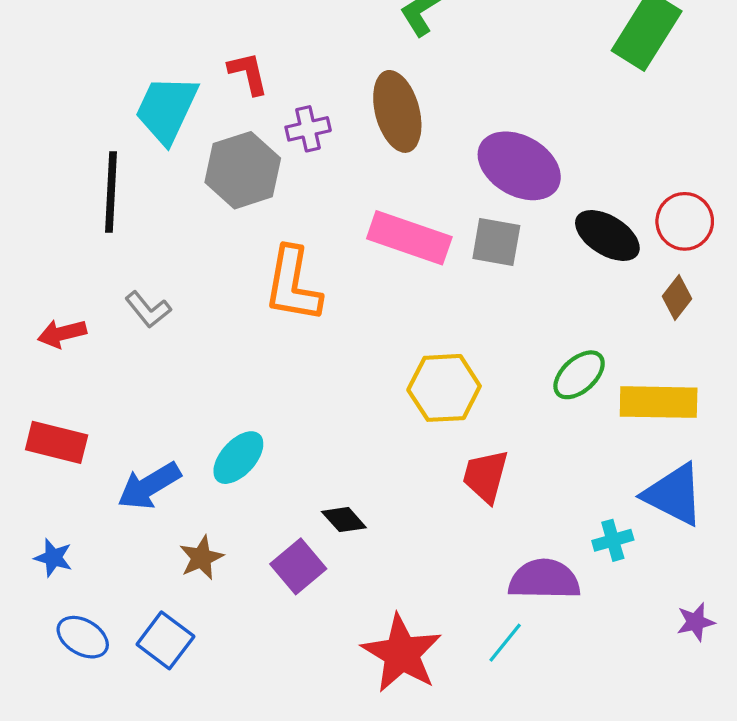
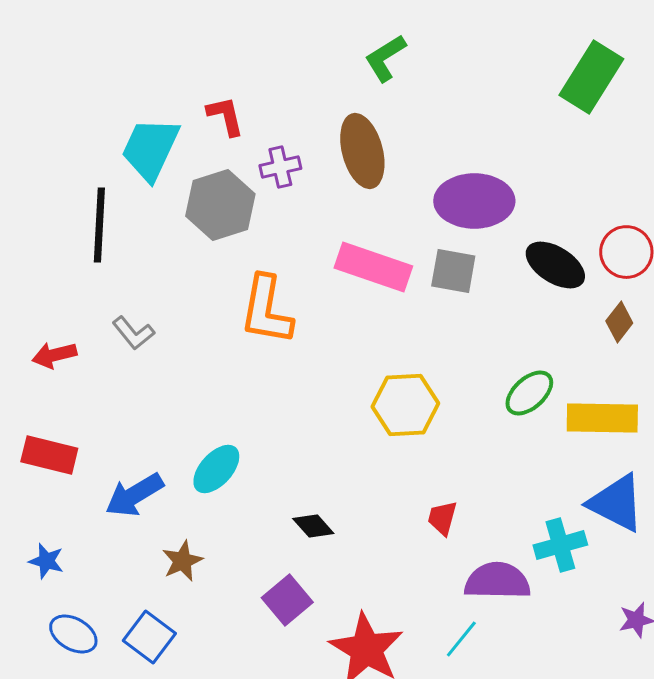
purple ellipse: (519, 166) -> (474, 201), turned -30
red trapezoid: (485, 476) -> (442, 518), moved, size x0.7
cyan cross: (613, 540) -> (560, 545), size x1.4
purple square: (298, 566) -> (287, 600), moved

